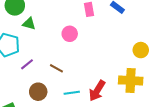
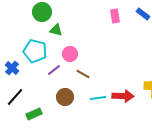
pink circle: (70, 34) -> (70, 54), moved
red arrow: (97, 91) -> (123, 96), turned -120

